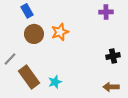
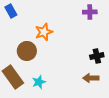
brown circle: (34, 34) -> (27, 51), moved
brown arrow: (111, 87) -> (91, 78), moved

